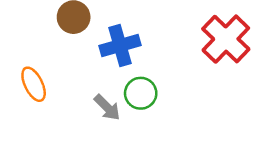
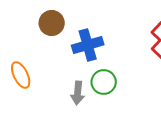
gray arrow: (107, 107) -> (78, 93), turned 50

